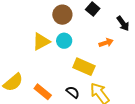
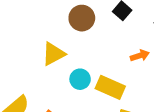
cyan circle: (64, 41) -> (80, 79), moved

